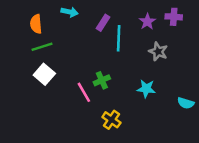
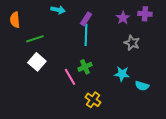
orange semicircle: (36, 24) -> (15, 20), moved
cyan line: (119, 38) -> (86, 35), moved
cyan semicircle: (186, 103) -> (142, 86), moved

